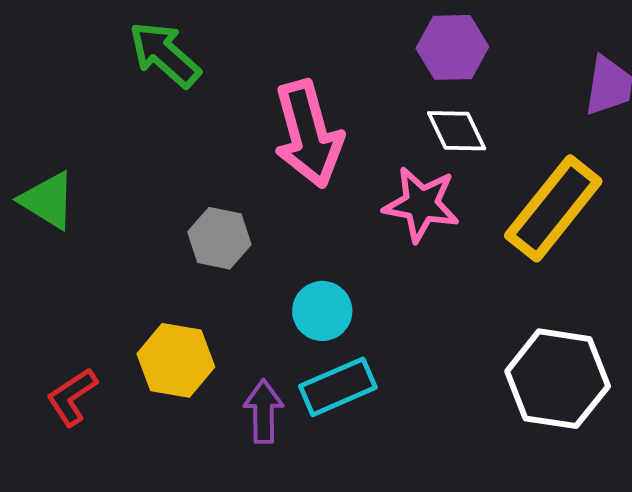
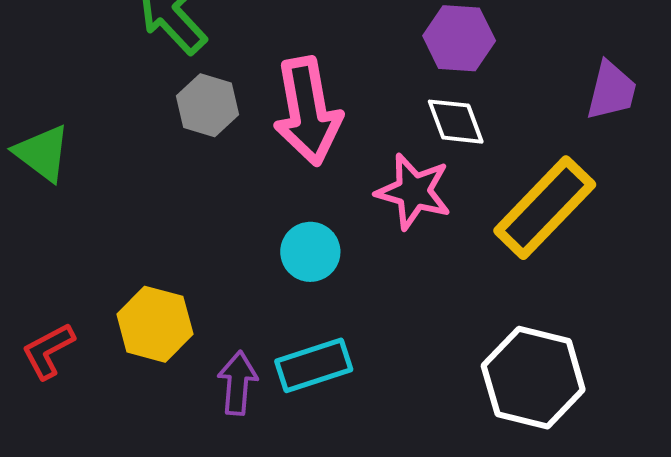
gray hexagon: (219, 238) -> (207, 105), moved
cyan circle: (322, 311) -> (310, 252), moved

